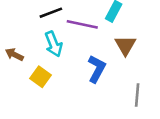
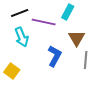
yellow square: (40, 77) -> (12, 71), moved
gray line: (137, 95) -> (86, 60), moved

